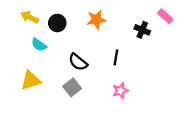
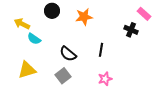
yellow arrow: (30, 17) -> (22, 24), moved
black circle: (57, 23) -> (52, 11), moved
black cross: (142, 30) -> (131, 30), moved

